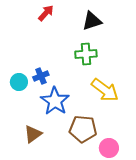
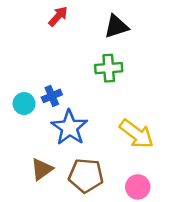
yellow arrow: (105, 90) -> (136, 134), moved
brown pentagon: (83, 129) -> (86, 176), moved

